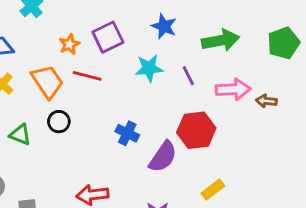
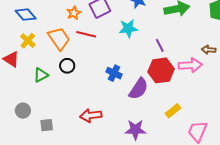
purple line: (188, 76) -> (160, 45), moved
pink arrow: (233, 89) -> (190, 65), moved
green triangle: (20, 135) -> (41, 75), turned -49

